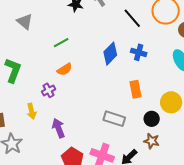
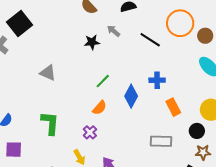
green line: (61, 43) -> (103, 81), moved
blue cross: (139, 52) -> (157, 80), moved
blue diamond: (110, 54) -> (131, 96), moved

